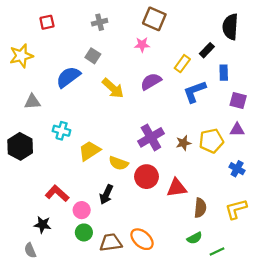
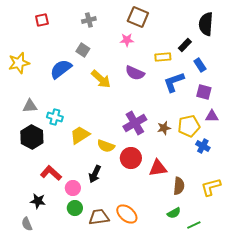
yellow star: (21, 56) -> (19, 63), moved
yellow rectangle: (182, 64) -> (163, 57), turned 49
blue rectangle: (224, 73) -> (200, 65), turned -32
purple semicircle: (151, 81) -> (135, 73), turned -126
purple square: (238, 101) -> (204, 92), moved
gray triangle: (32, 102) -> (30, 106), moved
black hexagon: (20, 146) -> (32, 137), moved
blue cross: (237, 169) -> (203, 146), moved

